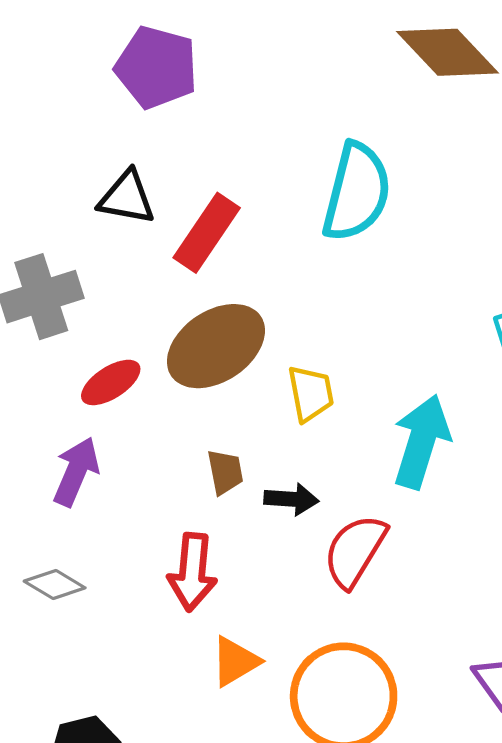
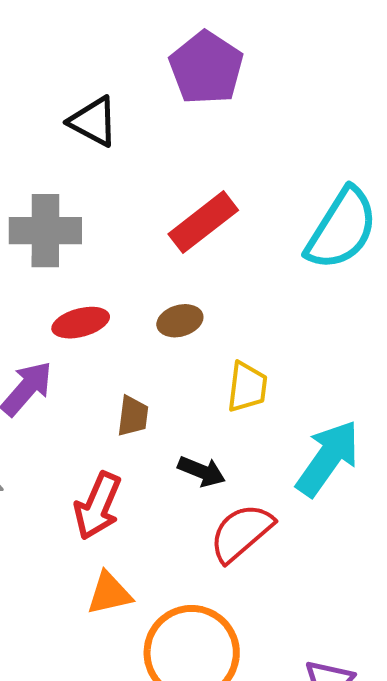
black triangle: (127, 198) -> (93, 121), moved
brown ellipse: (216, 346) -> (180, 321), size x0.5
brown trapezoid: (225, 472) -> (133, 416), moved

